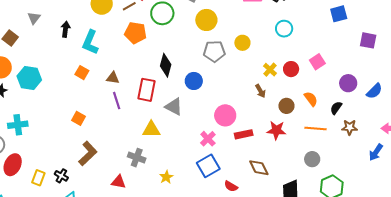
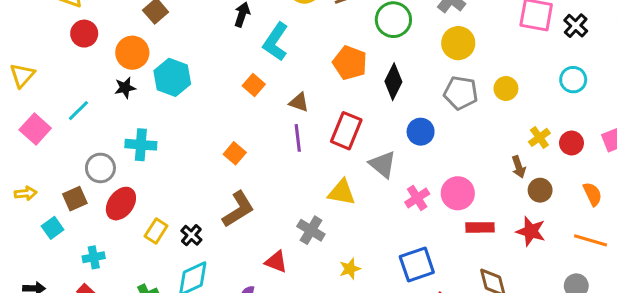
orange pentagon: (135, 33) -> (350, 63), moved
black diamond: (166, 65) -> (393, 82), moved
brown circle: (286, 106) -> (540, 190), moved
pink cross: (208, 139) -> (417, 198), moved

